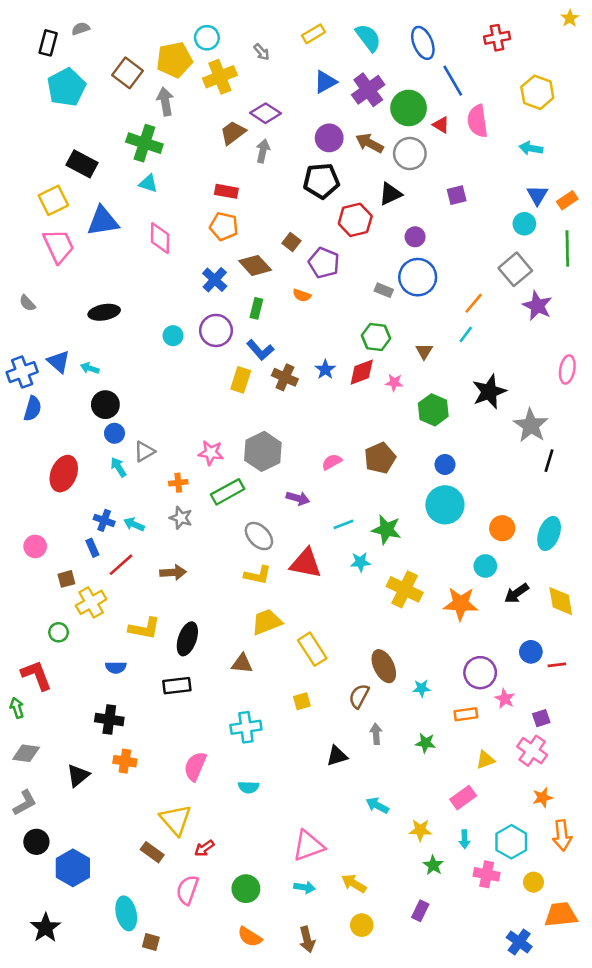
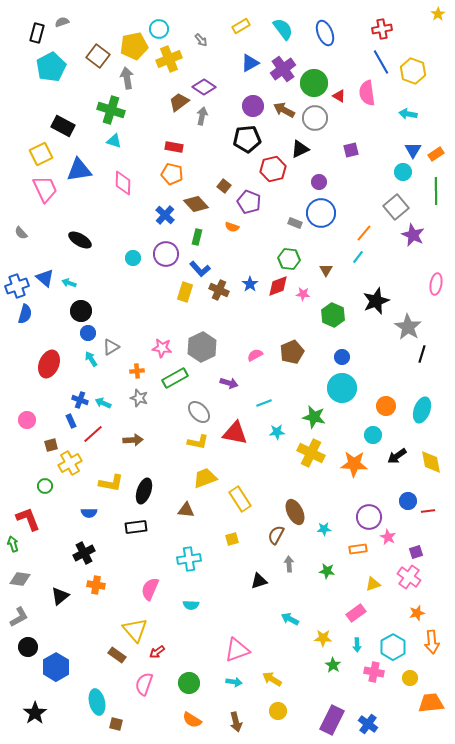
blue line: (453, 81) -> (381, 62), moved
black ellipse: (104, 312) -> (80, 240), turned 40
green star: (386, 530) -> (314, 417), moved
black cross: (109, 719) -> (84, 553), turned -35
purple rectangle: (420, 911) -> (332, 720), moved, size x1.8
blue cross: (519, 942) -> (368, 724), moved

